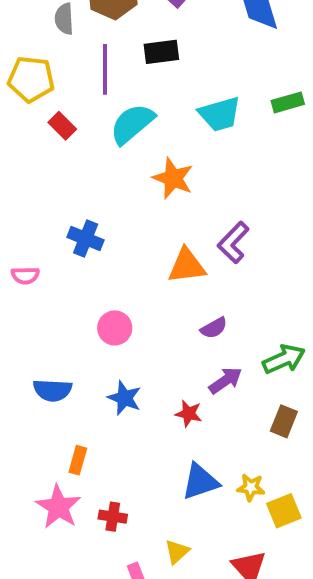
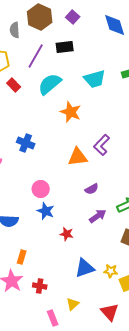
purple line: (105, 69) -> (36, 56), turned 30
blue star: (124, 398) -> (46, 211), moved
red star: (189, 414) -> (67, 234), moved

